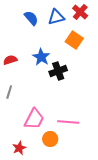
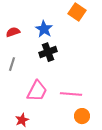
black cross: (58, 71) -> (48, 52), moved
orange circle: (50, 139) -> (82, 116), moved

